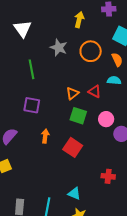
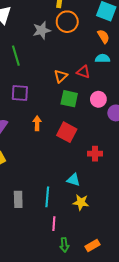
gray star: (59, 48) -> (42, 30), turned -30
orange circle: (91, 51) -> (67, 22), moved
red cross: (108, 176) -> (95, 154), moved

